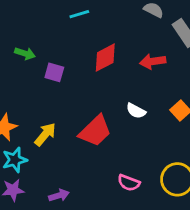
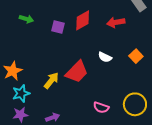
purple square: (54, 72) -> (58, 27), moved
yellow arrow: (45, 134) -> (51, 81), moved

